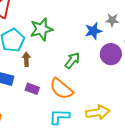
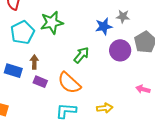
brown arrow: (26, 59) -> (34, 62), moved
yellow arrow: (98, 112) -> (105, 108), size x0.7

